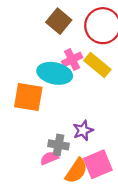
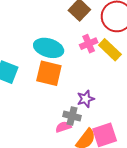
cyan ellipse: (55, 73) -> (49, 48), moved
purple star: (83, 130) -> (86, 99), moved

